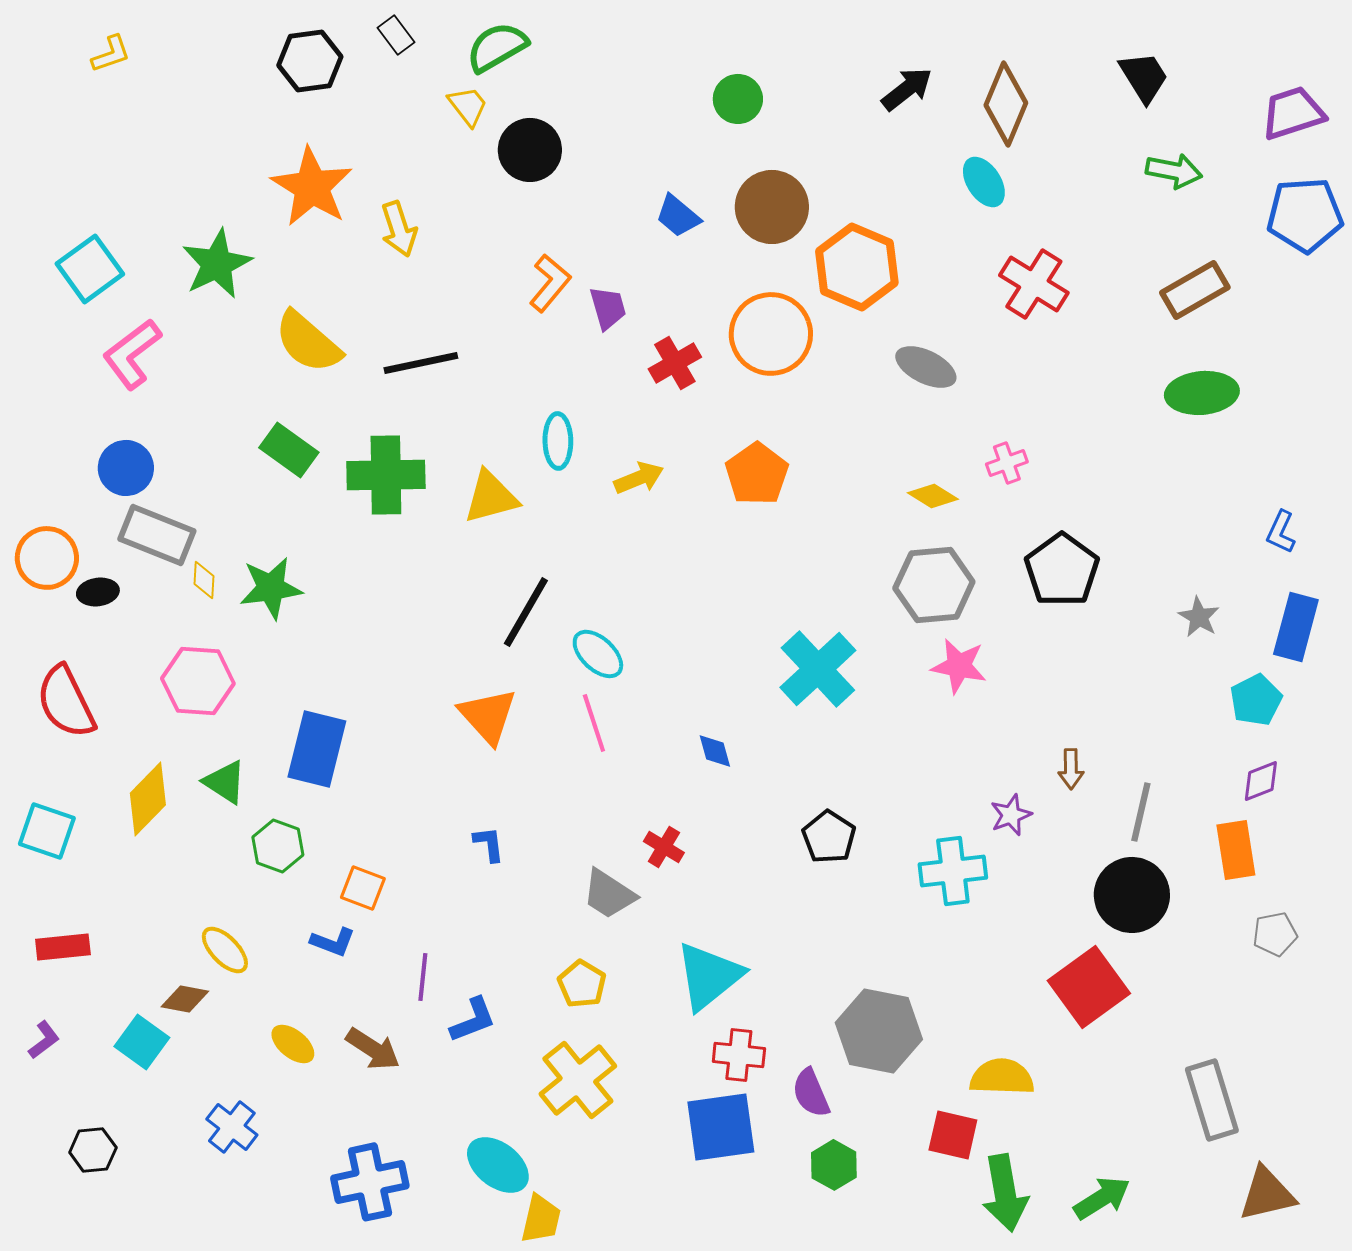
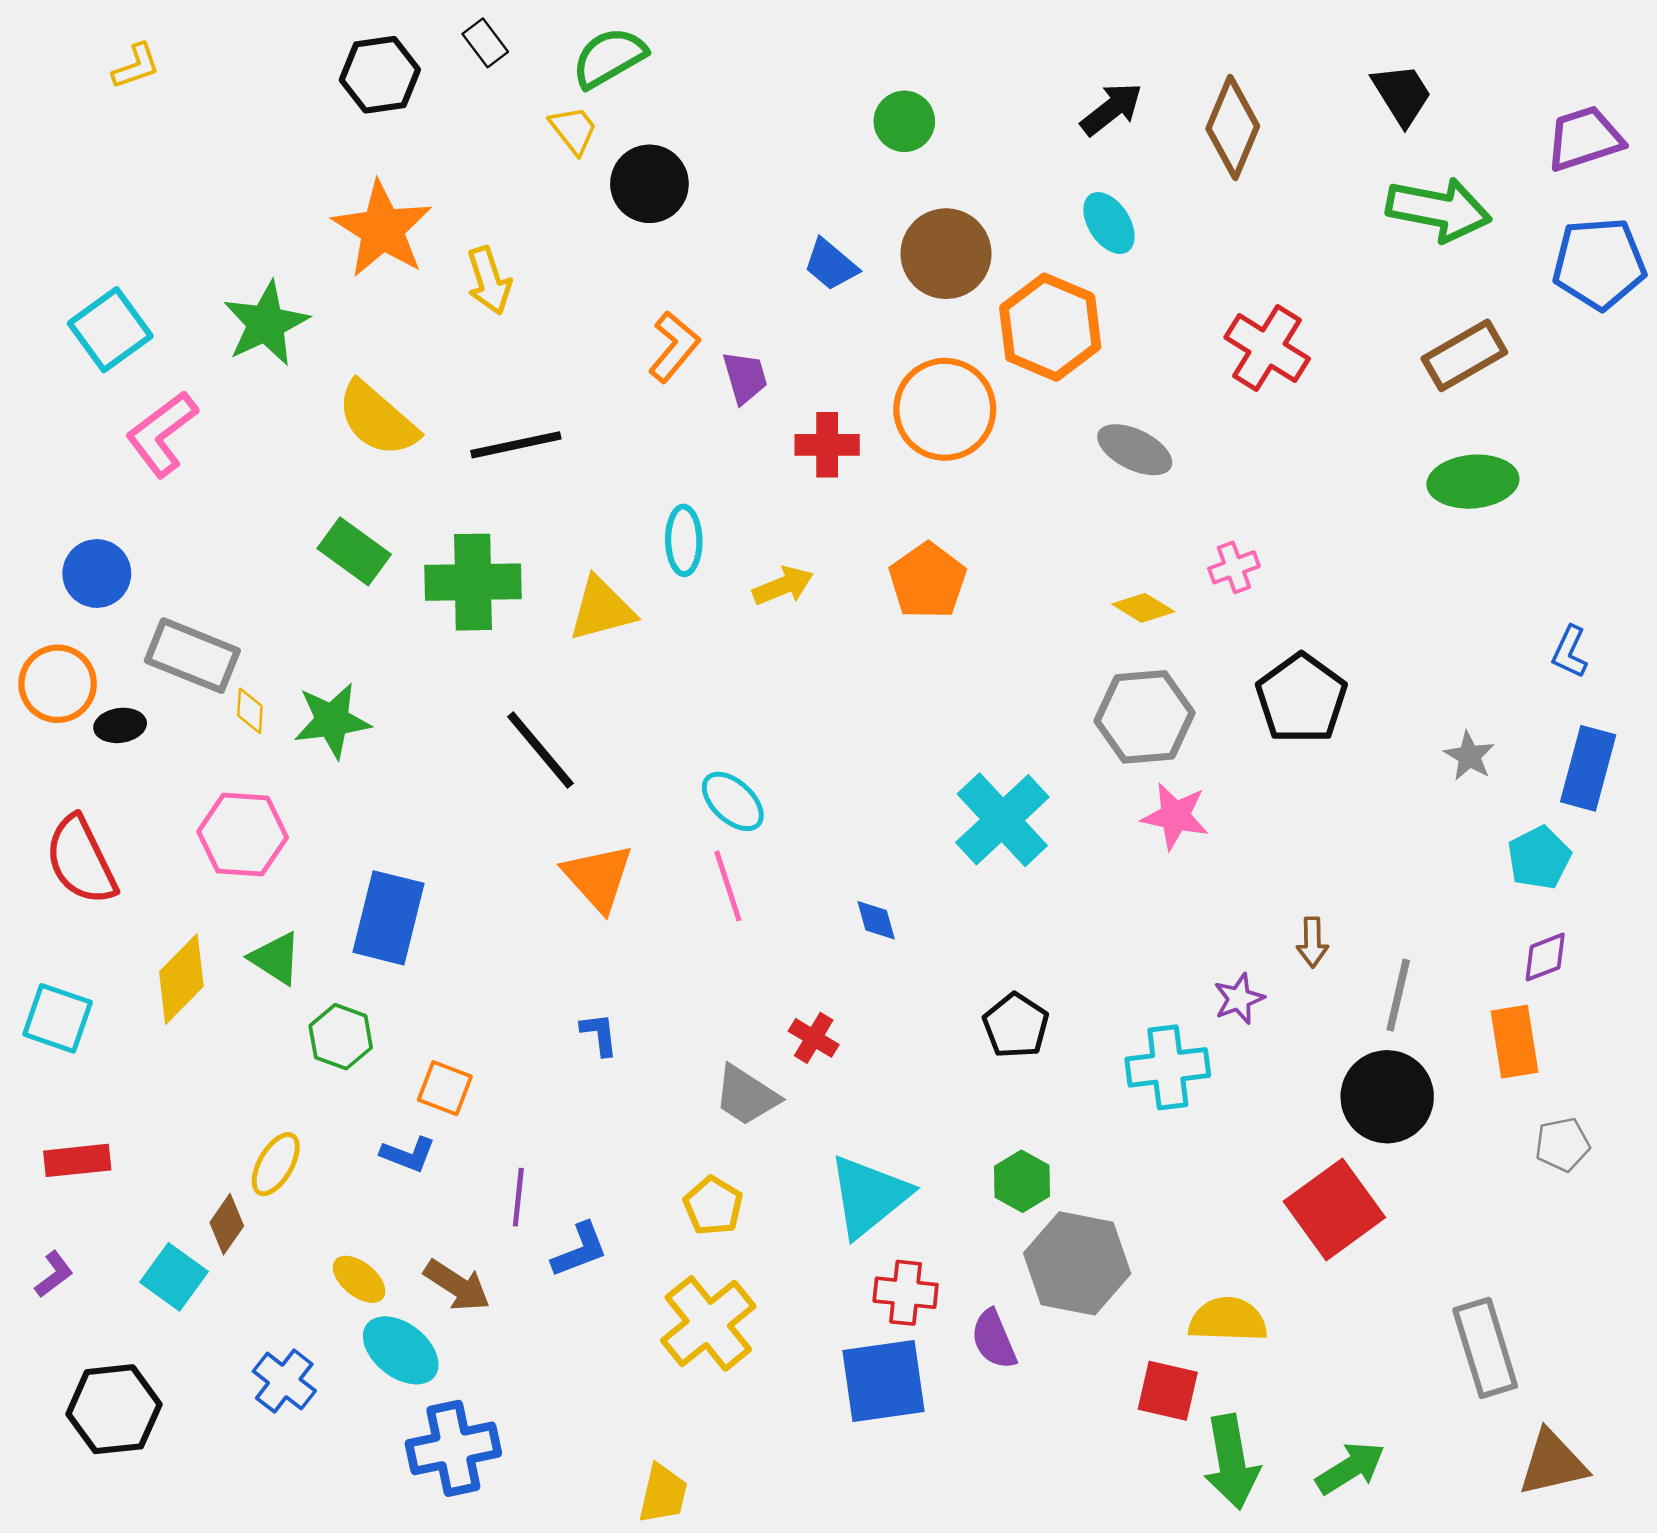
green arrow: (1174, 171) -> (1439, 210), size x1.5
cyan ellipse: (984, 182) -> (1109, 223), moved
red cross: (675, 363) -> (827, 445), turned 30
blue circle: (126, 468) -> (97, 573), moved
black line: (526, 612) -> (540, 750), moved, turned -70
yellow ellipse: (225, 950) -> (276, 1164), turned 74
brown diamond: (185, 999) -> (227, 1224), turned -66
black hexagon: (93, 1150) -> (114, 1409), size x1.6
cyan ellipse: (498, 1165) -> (401, 1350), moved
green hexagon: (834, 1165) -> (1022, 1181), moved

